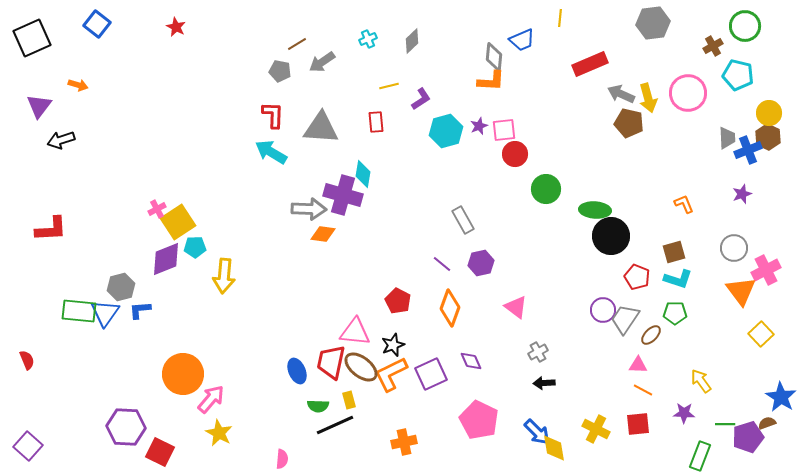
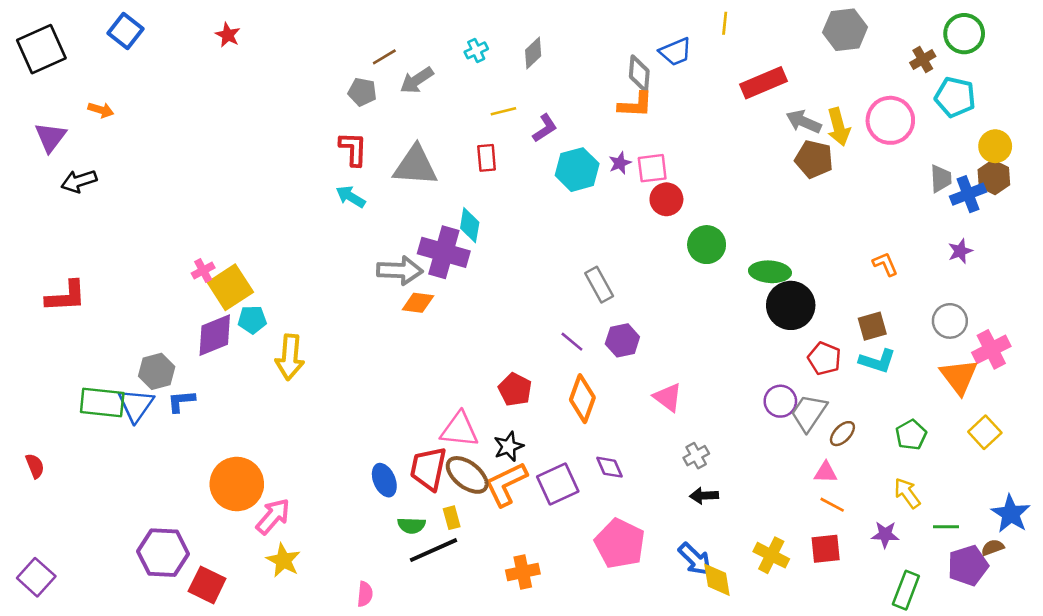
cyan arrow: (271, 152) -> (351, 197), size x0.7
green pentagon: (675, 313) -> (911, 435), moved, turned -30
green line: (725, 424) -> (946, 527), moved

